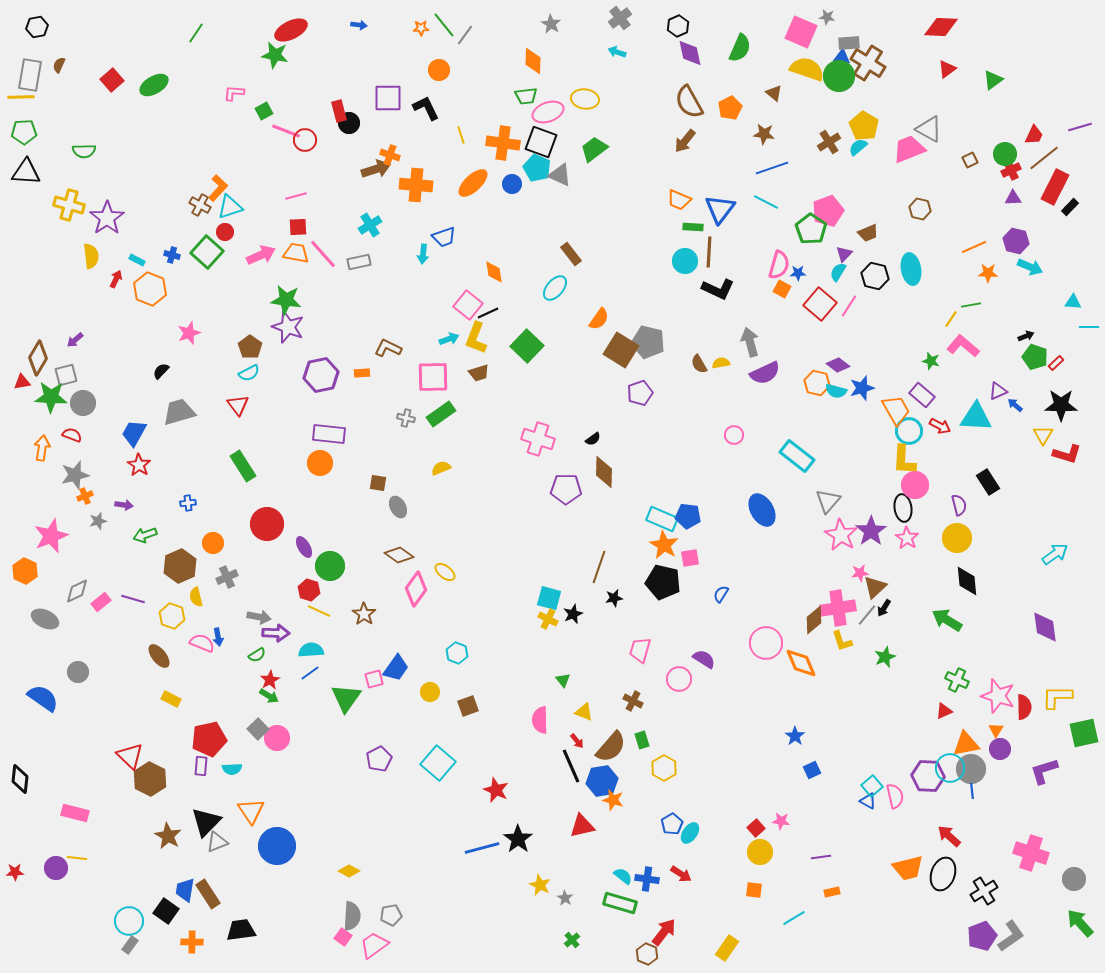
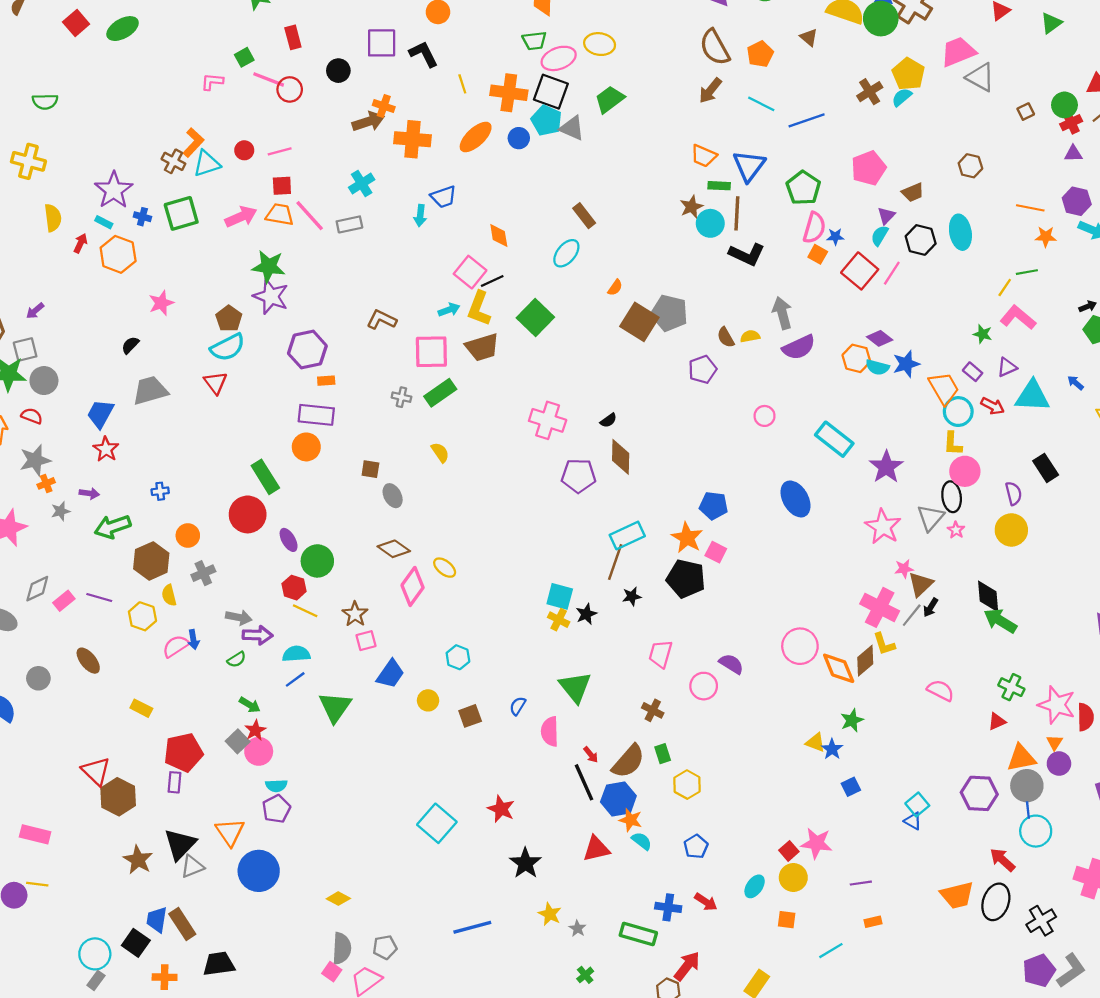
pink L-shape: (234, 93) -> (212, 82), moved
red rectangle: (339, 111) -> (293, 37), moved
brown star: (764, 134) -> (691, 207), moved, turned -30
pink trapezoid: (909, 149) -> (958, 52), moved
cyan line: (766, 202) -> (761, 104), moved
purple star: (107, 218) -> (114, 190), moved
green pentagon: (811, 229) -> (803, 188), moved
red circle: (225, 232) -> (244, 150), moved
orange line: (974, 247) -> (1030, 208), turned 35
green square: (207, 252) -> (181, 213), turned 32
orange semicircle: (599, 319) -> (615, 288), size x0.7
cyan semicircle: (249, 373) -> (228, 347), size x1.5
orange rectangle: (362, 373) -> (326, 381), moved
brown trapezoid: (479, 373) -> (482, 347), size x1.5
purple triangle: (998, 391) -> (1007, 367), moved
purple pentagon: (640, 393) -> (703, 369), moved
purple rectangle: (922, 395) -> (973, 372), size x0.7
yellow L-shape: (904, 460) -> (953, 444), size x0.7
green rectangle: (243, 466) -> (265, 477), moved
yellow semicircle: (441, 468) -> (440, 452), turned 78
gray triangle: (828, 501) -> (931, 518), moved
cyan rectangle: (662, 519) -> (627, 535), moved, turned -48
purple star: (871, 531) -> (886, 467), moved
green arrow: (145, 535) -> (113, 527), size x1.4
pink star: (907, 538) -> (956, 530), size x0.7
pink square: (690, 558) -> (716, 552), turned 36
black diamond: (967, 581) -> (988, 596), moved
blue semicircle: (721, 594) -> (518, 706), moved
pink cross: (838, 608) -> (880, 607), turned 36
brown diamond: (814, 620) -> (865, 661), moved
pink semicircle: (202, 643) -> (176, 646), turned -55
brown ellipse: (159, 656) -> (88, 661), moved
green star: (885, 657) -> (852, 720), moved
pink square: (374, 679) -> (366, 641), moved
red star: (270, 680) -> (255, 730), moved
green triangle: (563, 680) -> (575, 687), size x2.0
yellow triangle: (584, 712) -> (815, 742), moved
purple pentagon: (379, 759) -> (276, 809), moved
cyan square: (438, 763) -> (437, 823), moved
cyan circle: (950, 768) -> (1036, 831), moved
cyan semicircle: (232, 769) -> (276, 786), moved
pink semicircle: (895, 796) -> (941, 690), moved, turned -50
pink star: (781, 821) -> (817, 843), size x1.6
cyan ellipse: (690, 833) -> (755, 886), moved
blue line: (482, 848) -> (472, 927), moved
cyan semicircle: (623, 876) -> (642, 841), moved

